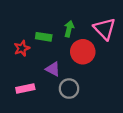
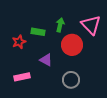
gray circle: (69, 89) -> (71, 80), moved

